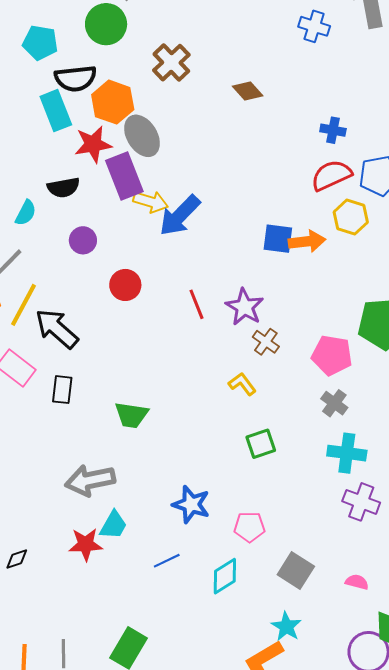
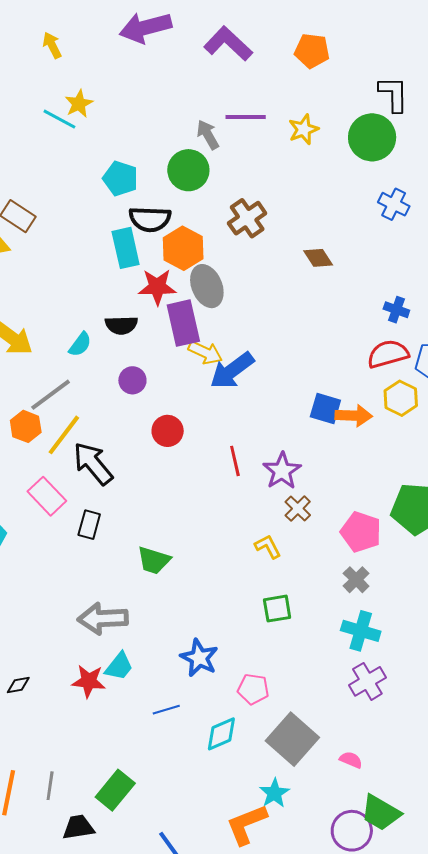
purple cross: (361, 502) -> (367, 681), turned 30
gray square: (296, 571) -> (292, 739), size x1.4

